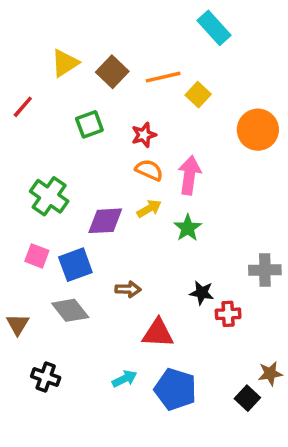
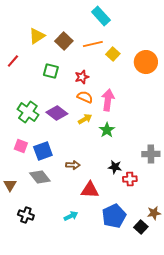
cyan rectangle: (214, 28) -> (101, 16), moved
green square: (89, 124) -> (51, 71), turned 35
orange circle: (258, 130) -> (146, 62), moved
purple diamond: (105, 221) -> (57, 113), moved, turned 40
blue pentagon: (175, 389) -> (114, 216), moved, turned 30

